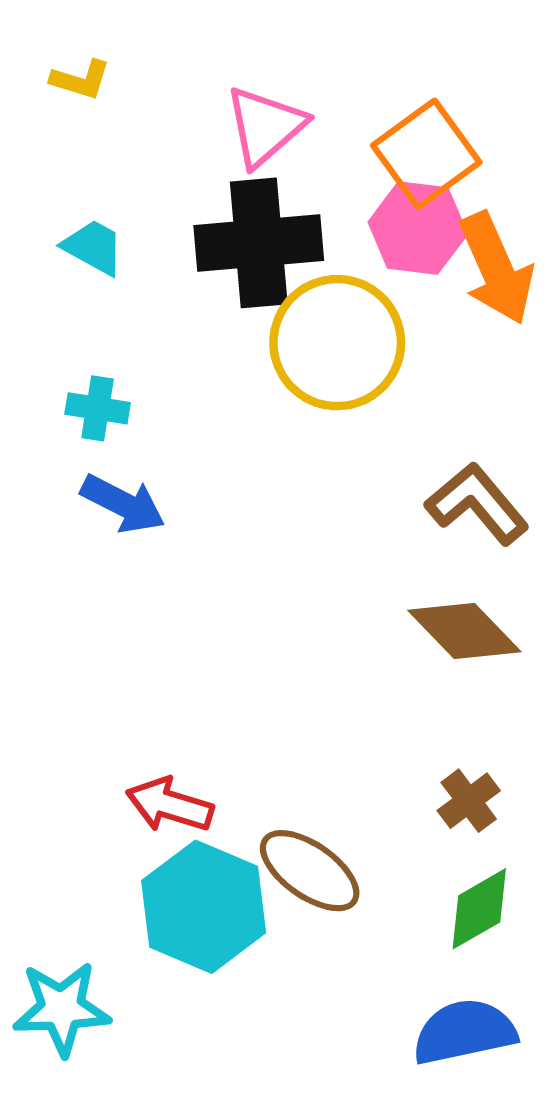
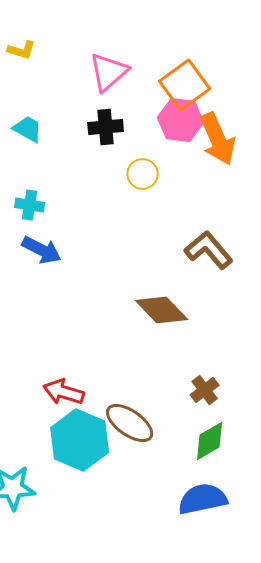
black cross: (259, 243) -> (106, 127), size x0.6
yellow circle: (337, 343) -> (143, 174), size x0.5
brown diamond: (464, 631) -> (162, 310), moved

